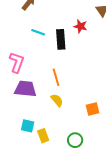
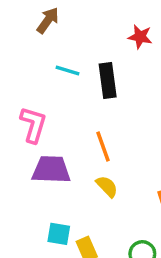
red star: (80, 26) -> (140, 37), moved

